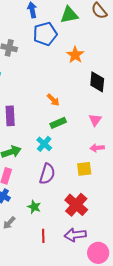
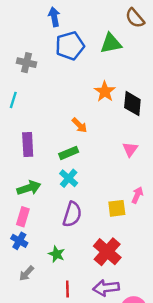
green triangle: (69, 15) -> (111, 43), moved
orange star: (75, 55) -> (105, 92), moved
green rectangle: (58, 123) -> (69, 153), moved
pink arrow: (97, 148) -> (137, 195), moved, turned 120

